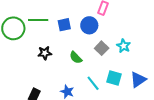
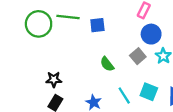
blue circle: (89, 25) -> (151, 34), moved
black star: (45, 53) -> (54, 79), moved

